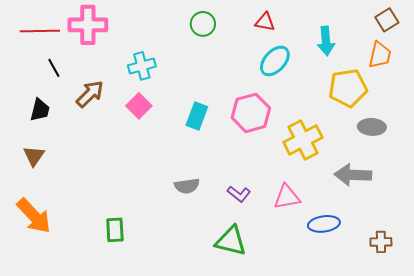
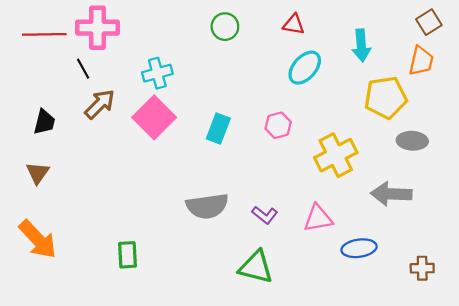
black line: (54, 68) -> (83, 69), moved
pink square: (139, 106) -> (154, 117), size x1.5
pink hexagon: (251, 113) -> (278, 125), size x0.6
gray semicircle: (187, 186) -> (207, 206), size x1.5

